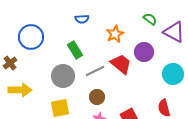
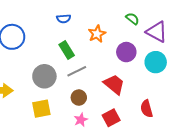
green rectangle: (75, 50) -> (67, 50), moved
red trapezoid: (121, 64) -> (114, 84), moved
cyan circle: (173, 74) -> (156, 62), moved

